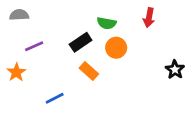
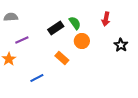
green semicircle: (107, 23) -> (75, 23), turned -136
black rectangle: (81, 42) -> (56, 28), moved
black star: (175, 70) -> (121, 45), moved

